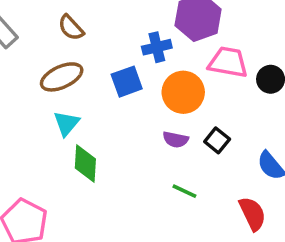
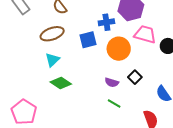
purple semicircle: (176, 140) -> (112, 82), moved
green diamond: (85, 164) -> (61, 83), turned -65

